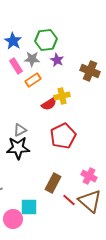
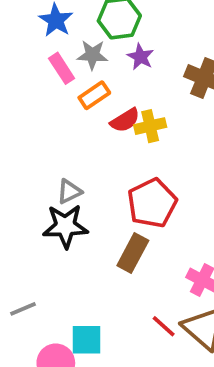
red semicircle: (49, 104) -> (125, 120), moved
brown rectangle: (53, 183) -> (133, 253), moved

